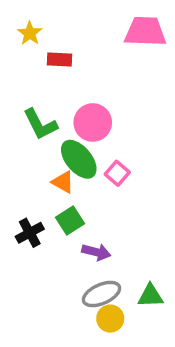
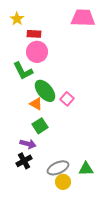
pink circle: (93, 123) -> (37, 52), moved
black cross: (30, 233) -> (24, 161), moved
purple arrow: (96, 252) -> (28, 144), moved

